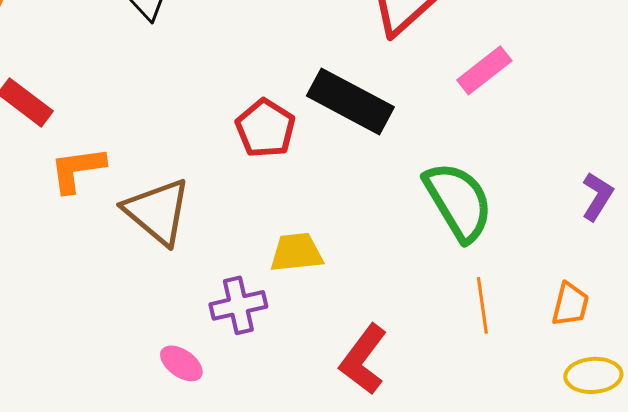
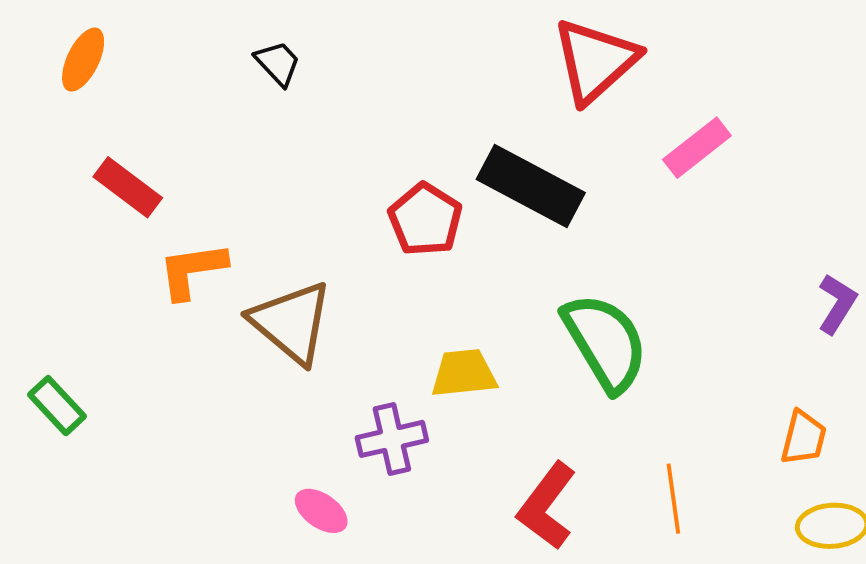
green semicircle: (458, 201) -> (605, 342), moved
orange line: (482, 305) -> (673, 499), moved

